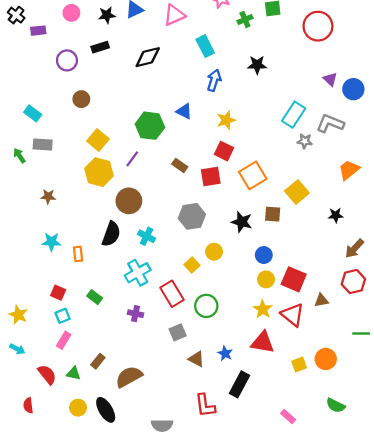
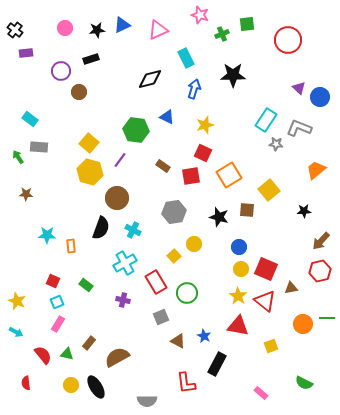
purple rectangle: (38, 31) -> (26, 53), moved
black diamond: (148, 57) -> (150, 79), moved
black star: (257, 65) -> (233, 75), size x1.4
brown circle: (81, 99) -> (79, 92), moved
brown star: (48, 196) -> (26, 194), moved
orange circle: (326, 359) -> (303, 324), moved

